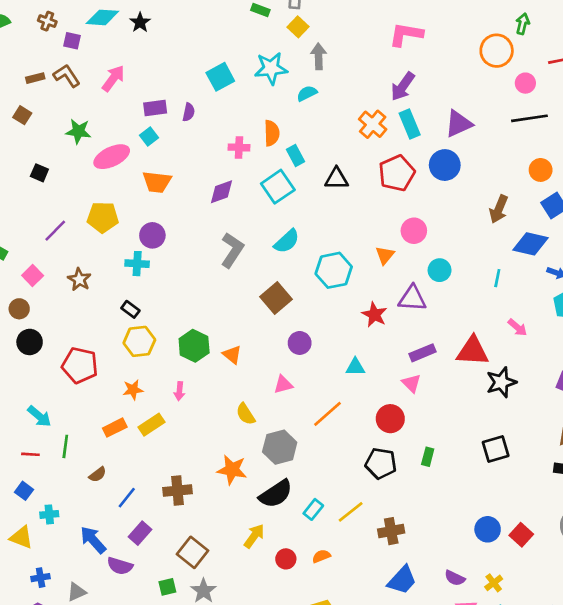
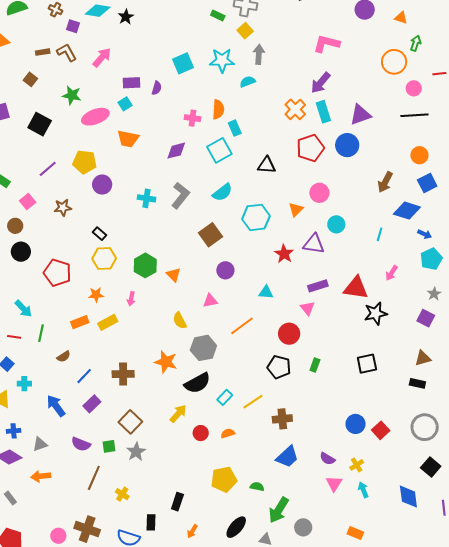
black square: (39, 173) -> (40, 124), size x1.6
black triangle: (336, 179) -> (267, 165), moved
purple circle: (152, 235) -> (102, 185), moved
cyan cross: (137, 264) -> (147, 198), moved
brown star: (79, 279) -> (63, 208), turned 30
pink arrow: (518, 327) -> (392, 273), turned 77
purple semicircle: (120, 566) -> (81, 444), moved

